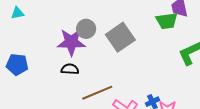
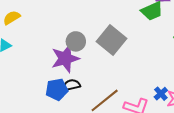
blue pentagon: (17, 64) -> (57, 89), moved

